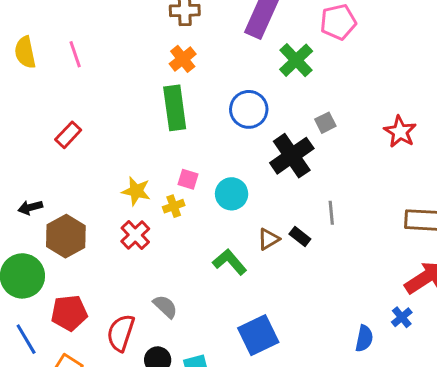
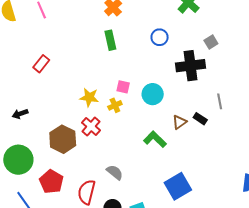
green rectangle: (175, 108) -> (110, 40), size x0.7
blue circle: (249, 109) -> (160, 37), size x0.7
black cross: (292, 156) -> (190, 66), turned 32
brown hexagon: (66, 236) -> (63, 139), moved
red pentagon: (69, 313) -> (51, 182), turned -30

